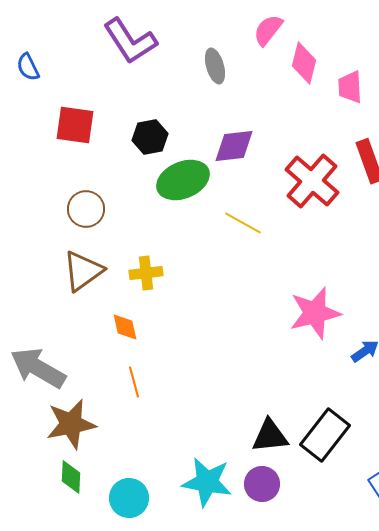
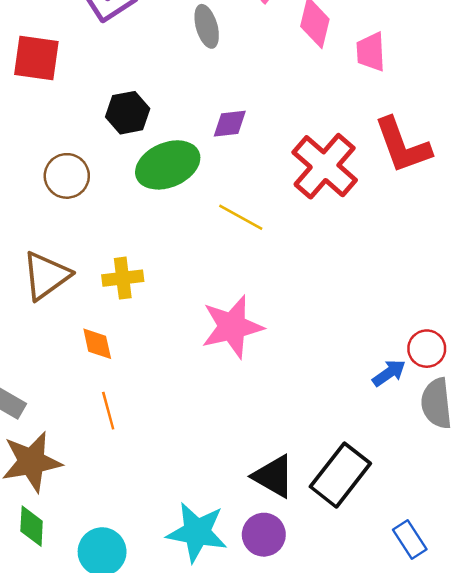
red square: (75, 125) -> (36, 58), moved
purple diamond: (234, 146) -> (230, 124), size x0.7
brown circle: (86, 209) -> (67, 176), moved
pink star: (315, 313) -> (232, 327), moved
black triangle: (270, 436) -> (274, 476), turned 36

